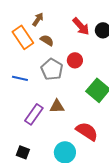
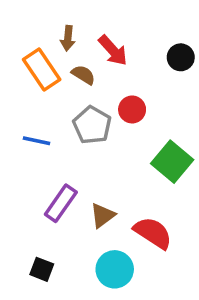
brown arrow: (38, 19) -> (68, 38), turned 152
red arrow: (81, 26) -> (113, 50), moved
brown triangle: (57, 106) -> (103, 215), moved, turned -35

